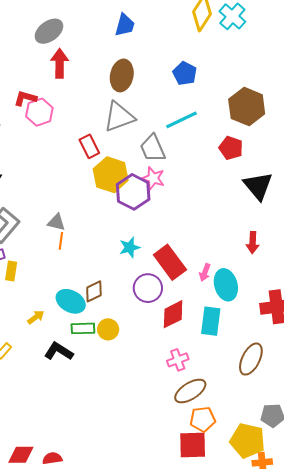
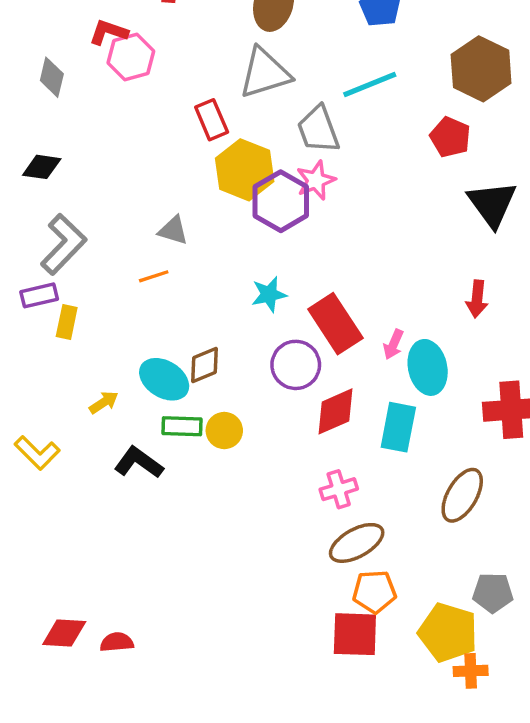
pink star: (153, 178) -> (316, 180), turned 30
gray triangle: (56, 222) -> (173, 230), moved
orange line: (61, 241) -> (154, 276), turned 60

